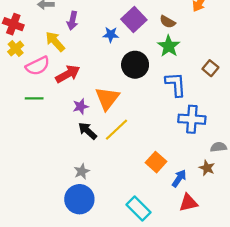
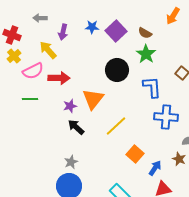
blue star: (111, 35) -> (92, 27), moved
red arrow: (68, 74) -> (59, 78), turned 30
yellow line: (117, 130) -> (116, 126), moved

